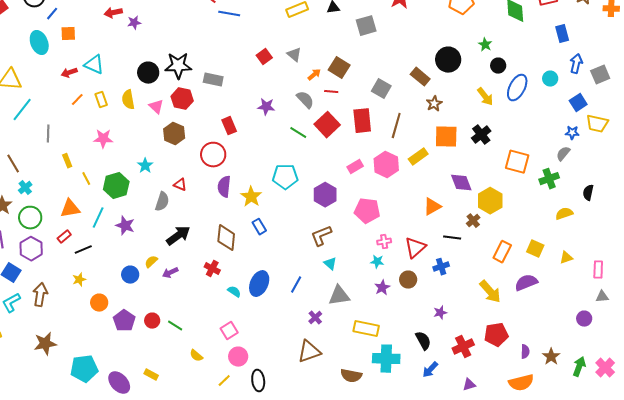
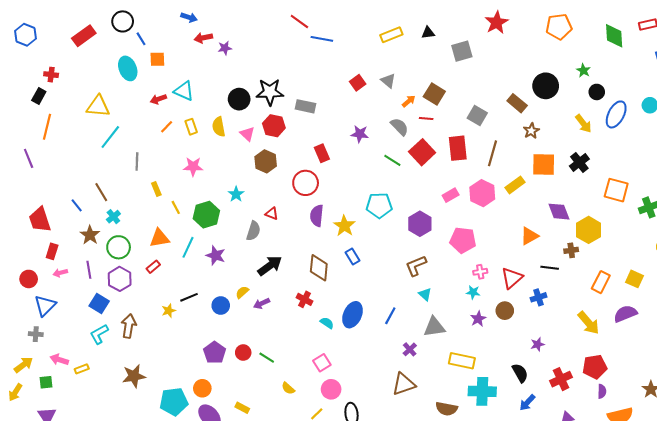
blue line: (52, 14) -> (141, 39), turned -72
brown cross: (473, 221) -> (571, 250), turned 32
black line: (83, 250) -> (189, 297), moved
orange circle: (99, 303) -> (202, 388), moved
purple semicircle: (525, 352) -> (602, 391), moved

